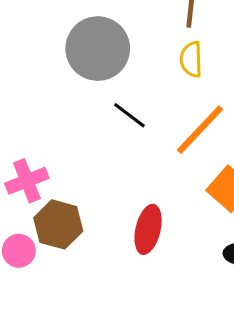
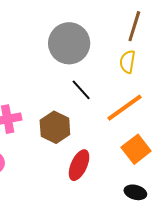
brown hexagon: (58, 224) -> (55, 127), moved

